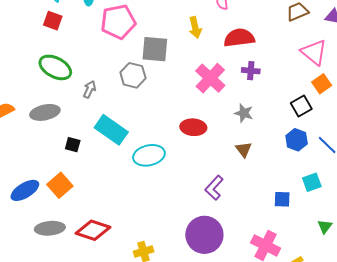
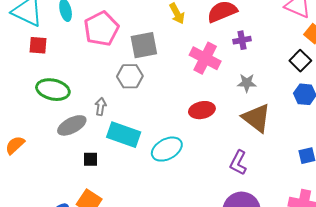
gray arrow: (90, 89) -> (101, 106), moved
gray ellipse: (45, 112) -> (72, 125), moved
brown triangle: (244, 149) -> (256, 118), size x1.8

